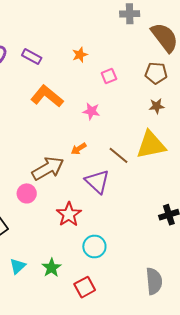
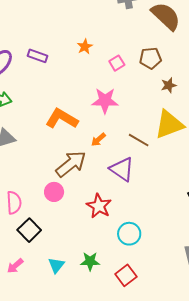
brown pentagon: (156, 73) -> (150, 58), moved
orange L-shape: (47, 96) -> (62, 119), moved
pink star: (91, 111) -> (105, 101), size x1.5
green star: (51, 268) -> (90, 261), turned -30

